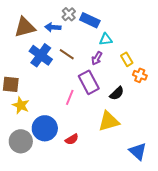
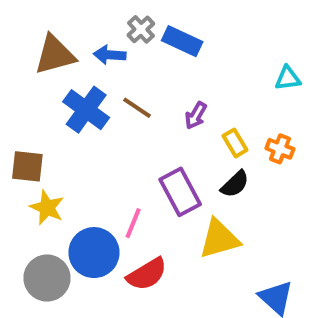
cyan triangle: (106, 39) -> (288, 78), moved
yellow rectangle: (127, 59) -> (235, 143), moved
purple rectangle: (89, 82) -> (180, 192), moved
pink line: (70, 97) -> (133, 223), moved
red semicircle: (72, 139) -> (147, 274), size x1.5

